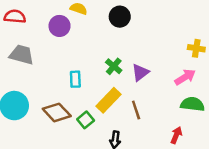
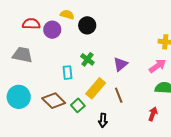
red semicircle: (15, 17) -> (31, 24), moved
black circle: (120, 17) -> (87, 25), moved
green cross: (114, 66) -> (87, 59), moved

